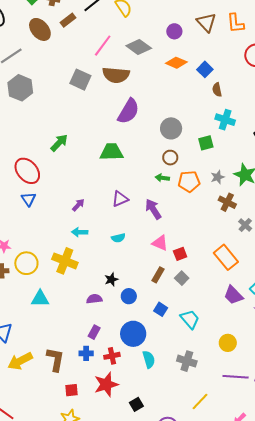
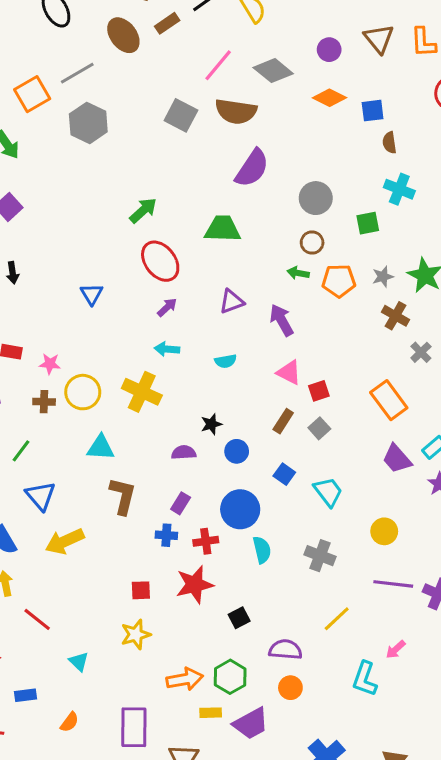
blue square: (205, 69) -> (373, 111), turned 35
red ellipse: (27, 171) -> (160, 261), moved
brown L-shape: (55, 359) -> (123, 496), moved

